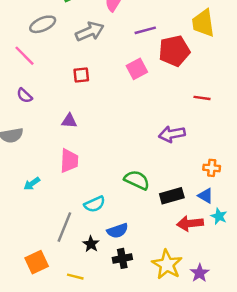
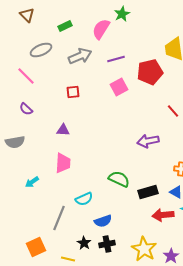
purple line: (145, 30) -> (116, 59), moved
red line: (202, 98) -> (173, 111), turned 40
black star: (91, 244) -> (84, 243), moved

